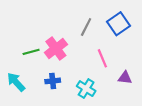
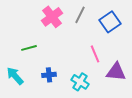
gray line: (86, 27) -> (80, 15), moved
pink cross: (56, 49) -> (52, 17), moved
purple triangle: (125, 78) -> (116, 72), size x1.5

